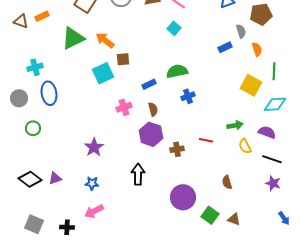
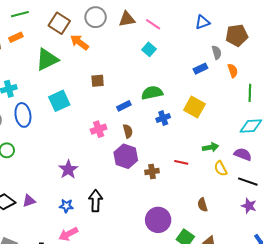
orange arrow: (105, 40) -> (79, 42), moved
cyan square: (103, 73) -> (59, 101), moved
yellow square: (251, 85) -> (194, 107), moved
black arrow: (138, 174) -> (96, 201), moved

